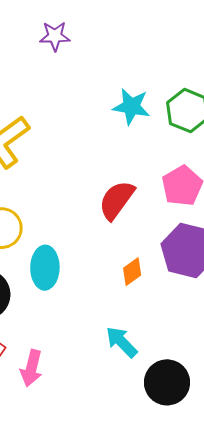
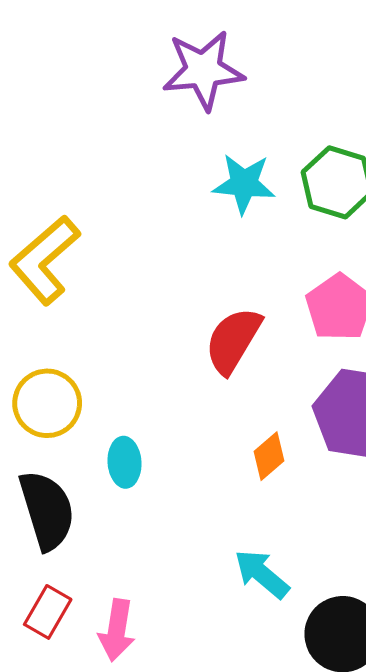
purple star: (55, 36) -> (203, 70), moved, size x1.6
cyan ellipse: (45, 268) -> (125, 462), size x0.7

